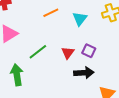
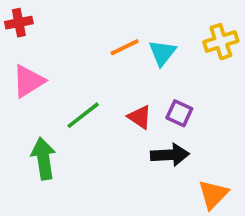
orange line: (51, 13) -> (125, 47), moved
red triangle: (68, 53) -> (140, 117), turned -32

